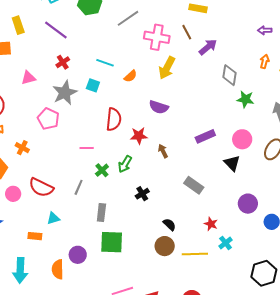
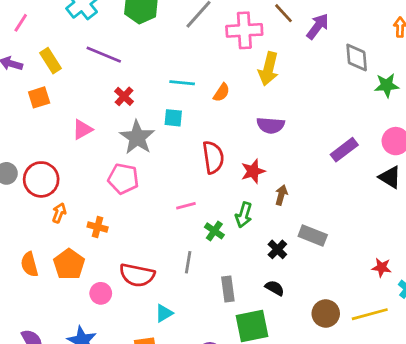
brown arrow: (163, 151) -> (281, 195), moved, turned 56
gray rectangle: (194, 185) -> (313, 236), moved
black semicircle: (169, 224) -> (275, 288), moved

